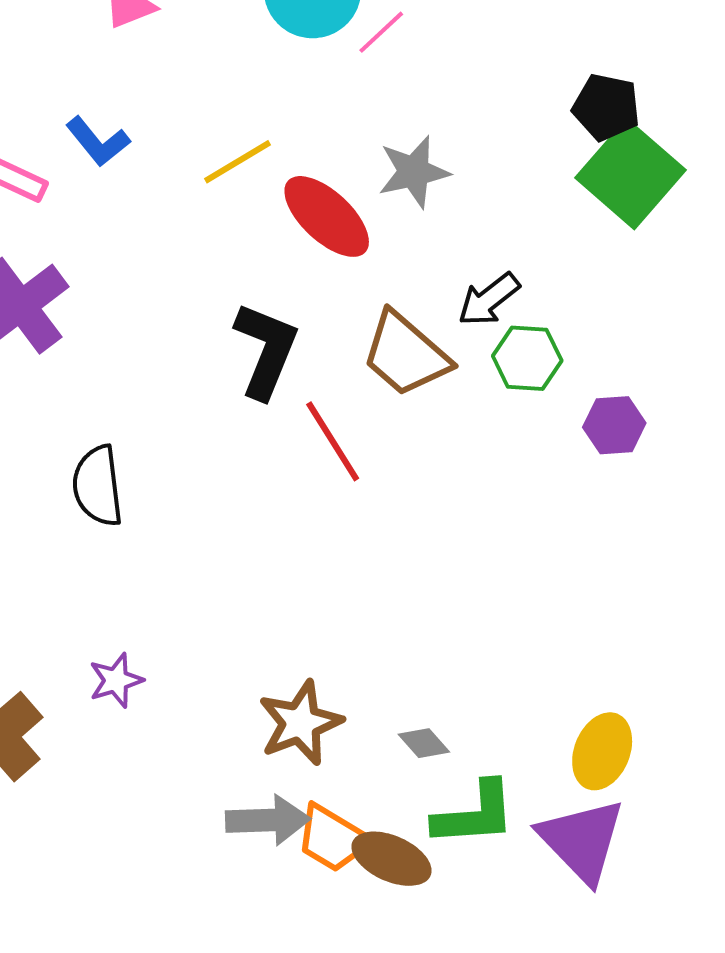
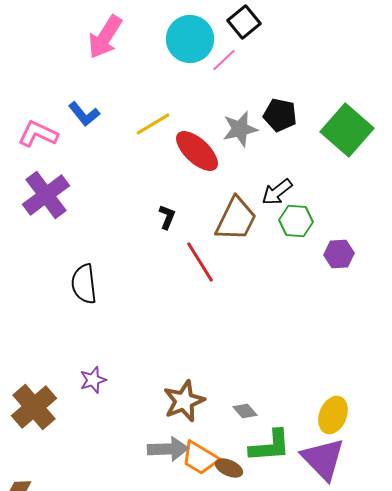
black pentagon: (606, 107) -> (280, 115), moved
black L-shape: (266, 350) -> (167, 217), size x0.5
brown trapezoid: (406, 354) -> (236, 219), turned -105
brown ellipse: (391, 859) -> (229, 468), size x0.7

